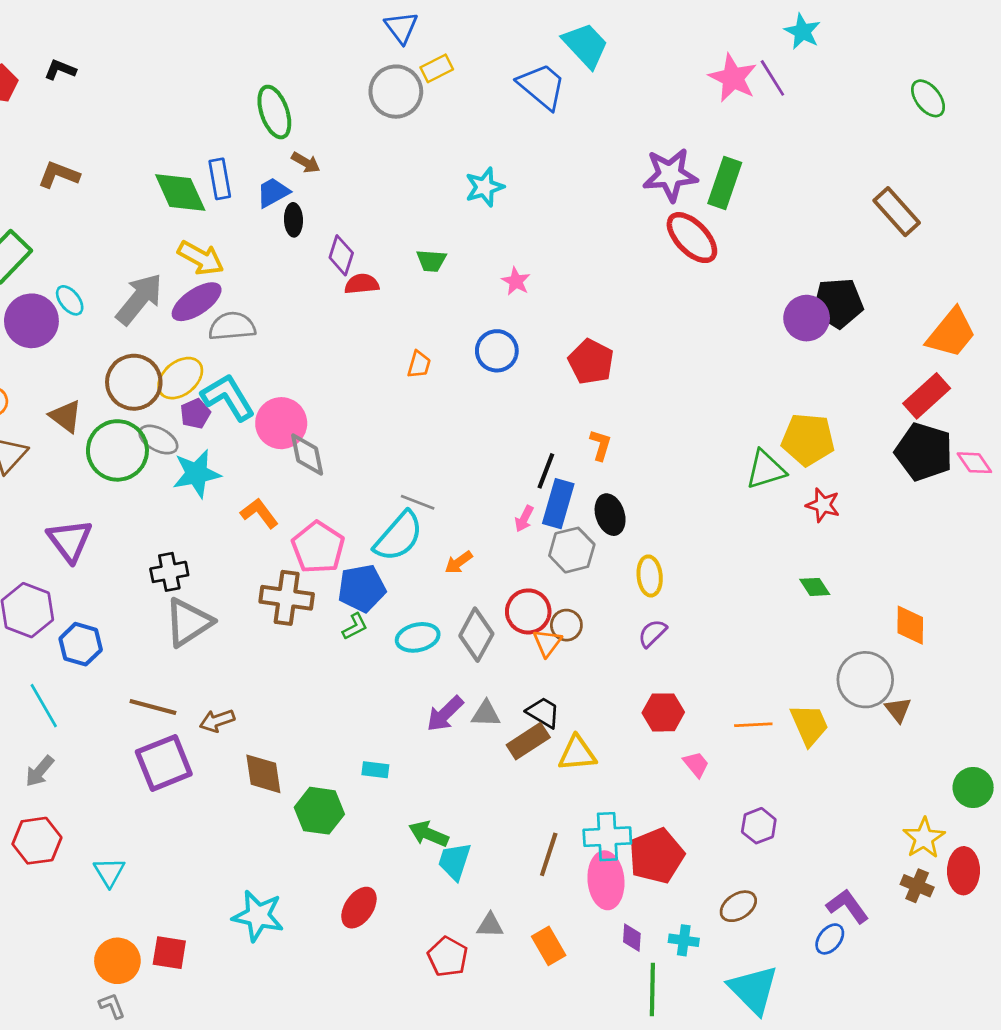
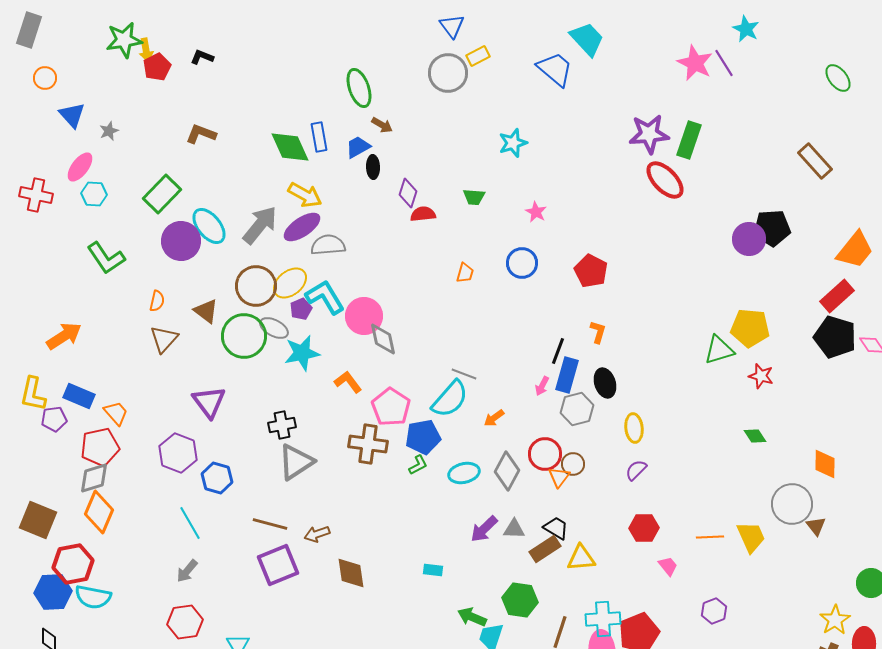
cyan ellipse: (70, 300) -> (209, 226), size x1.6
green hexagon: (319, 811) -> (520, 600), moved

